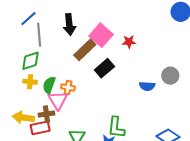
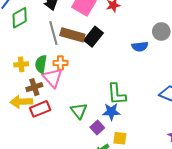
gray line: (39, 35) -> (53, 33), moved
brown rectangle: (85, 50) -> (72, 35), moved, turned 70
green diamond: (31, 61) -> (20, 18), moved
brown cross: (46, 114) -> (34, 87), moved

